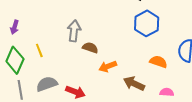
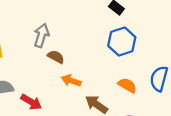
orange arrow: (108, 66) -> (71, 81), turned 30

